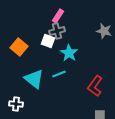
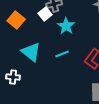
white square: (48, 41) -> (45, 14), turned 32
cyan line: (59, 74) -> (62, 54), moved

